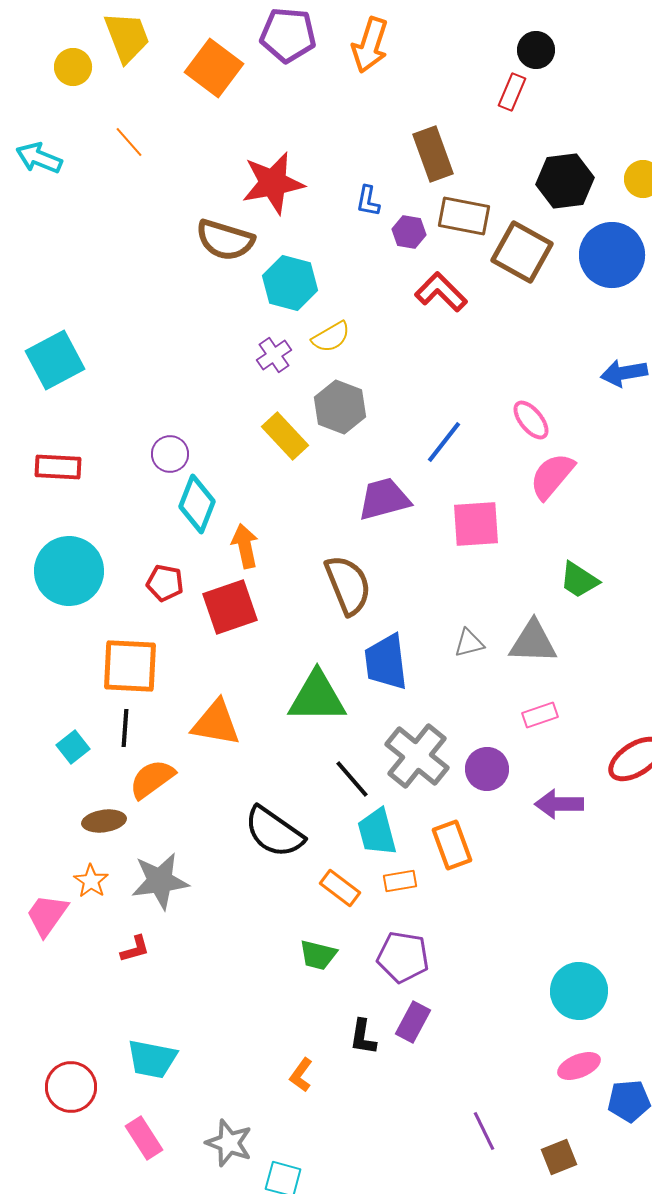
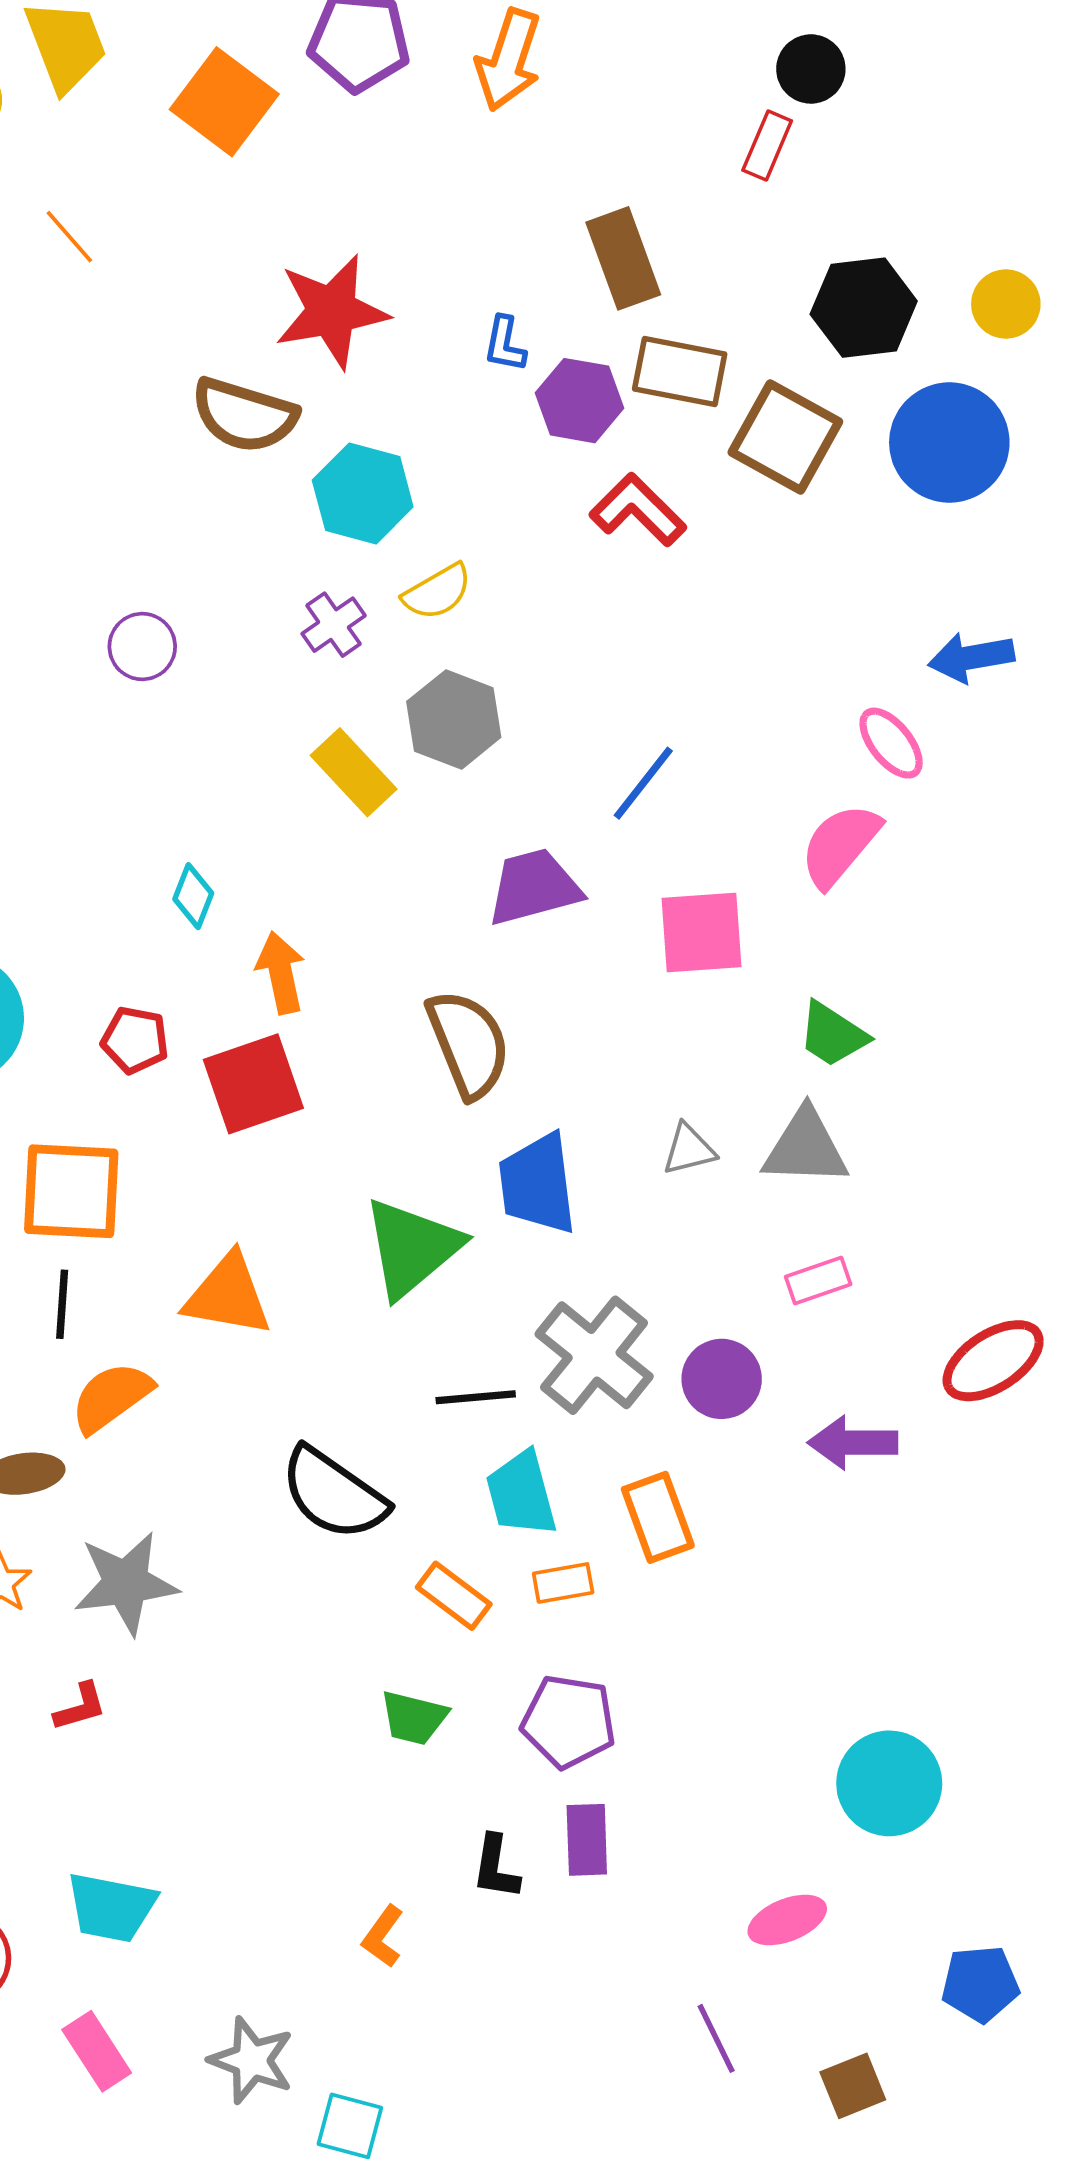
purple hexagon: (409, 232) -> (580, 401), size x1.4
pink ellipse: (531, 420) -> (891, 743), moved
purple circle: (170, 454) -> (142, 647), moved
cyan diamond: (197, 504) -> (193, 896), size x0.6
green trapezoid: (579, 580) -> (833, 1035), moved
green triangle: (317, 697) -> (412, 1248), turned -40
black line: (352, 779) -> (476, 1397), turned -54
purple rectangle: (413, 1022) -> (587, 1840), turned -30
pink ellipse: (579, 1066) -> (787, 1920), moved

